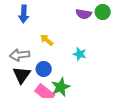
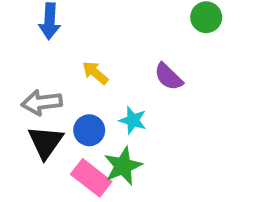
purple semicircle: (84, 14) -> (169, 77), moved, turned 35
cyan star: (80, 54) -> (133, 120), moved

